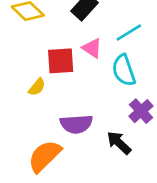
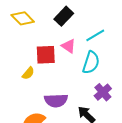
cyan semicircle: (124, 70) -> (91, 62), turned -145

